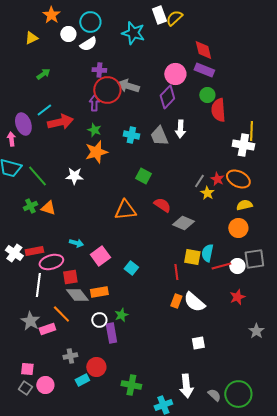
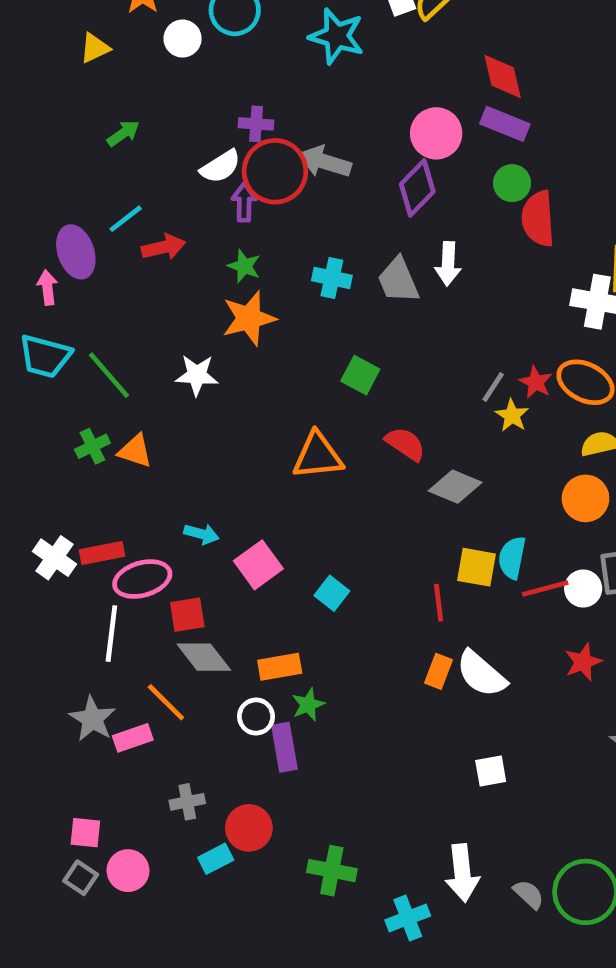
white semicircle: (88, 44) -> (220, 167), moved
red arrow: (60, 122) -> (164, 247), size x0.7
orange rectangle: (99, 292) -> (280, 667), moved

